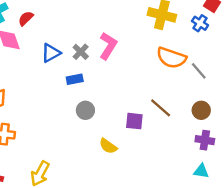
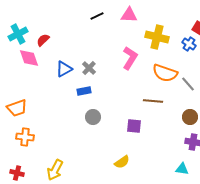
pink L-shape: (108, 46) -> (130, 58), moved
brown line: (161, 108) -> (153, 101), moved, turned -36
yellow semicircle: (108, 146) -> (122, 162), moved, turned -70
cyan triangle: (201, 171) -> (182, 169), moved

